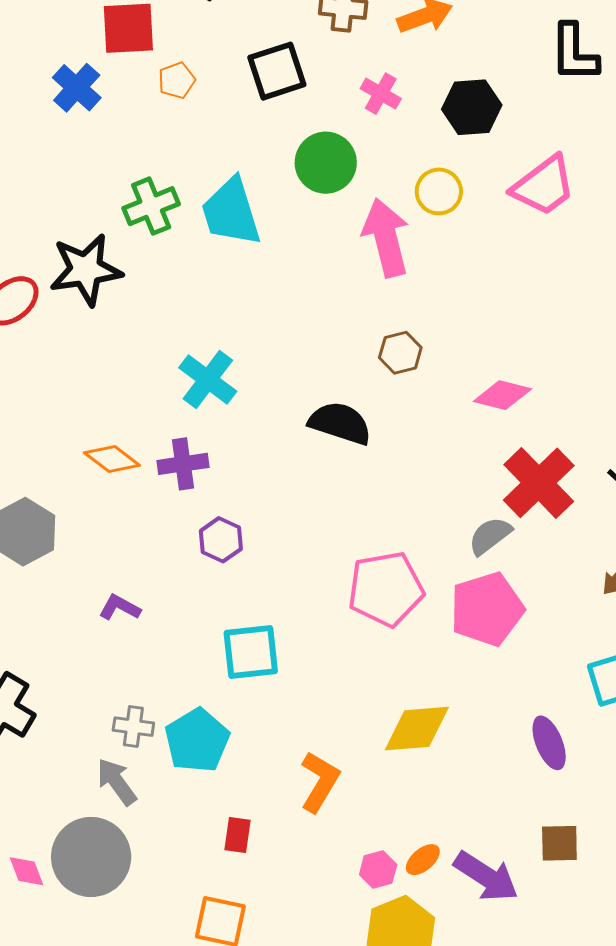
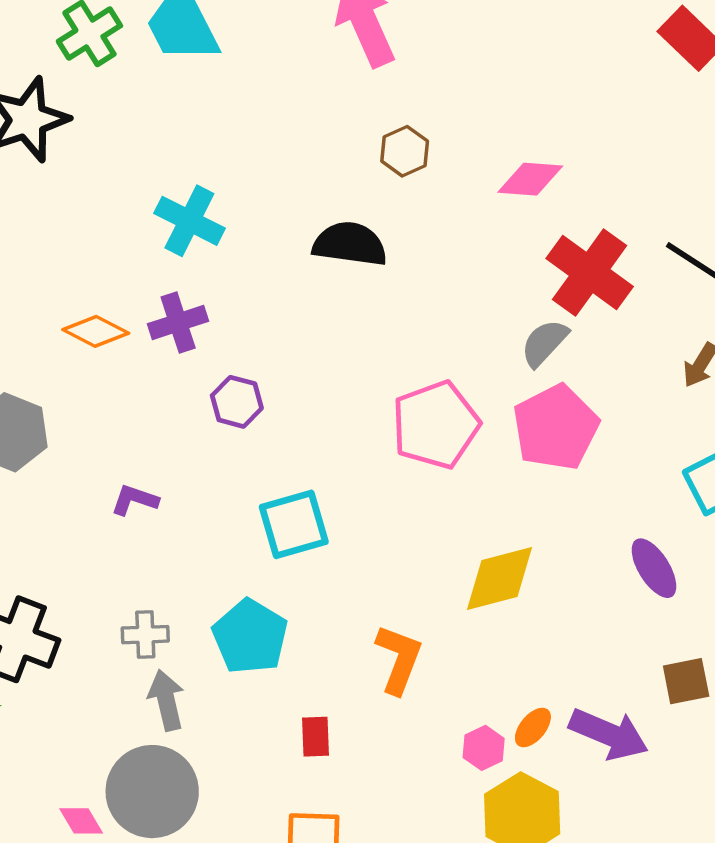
gray cross: (133, 727) -> (145, 635), moved
gray arrow: (117, 782) -> (166, 700), turned 33

